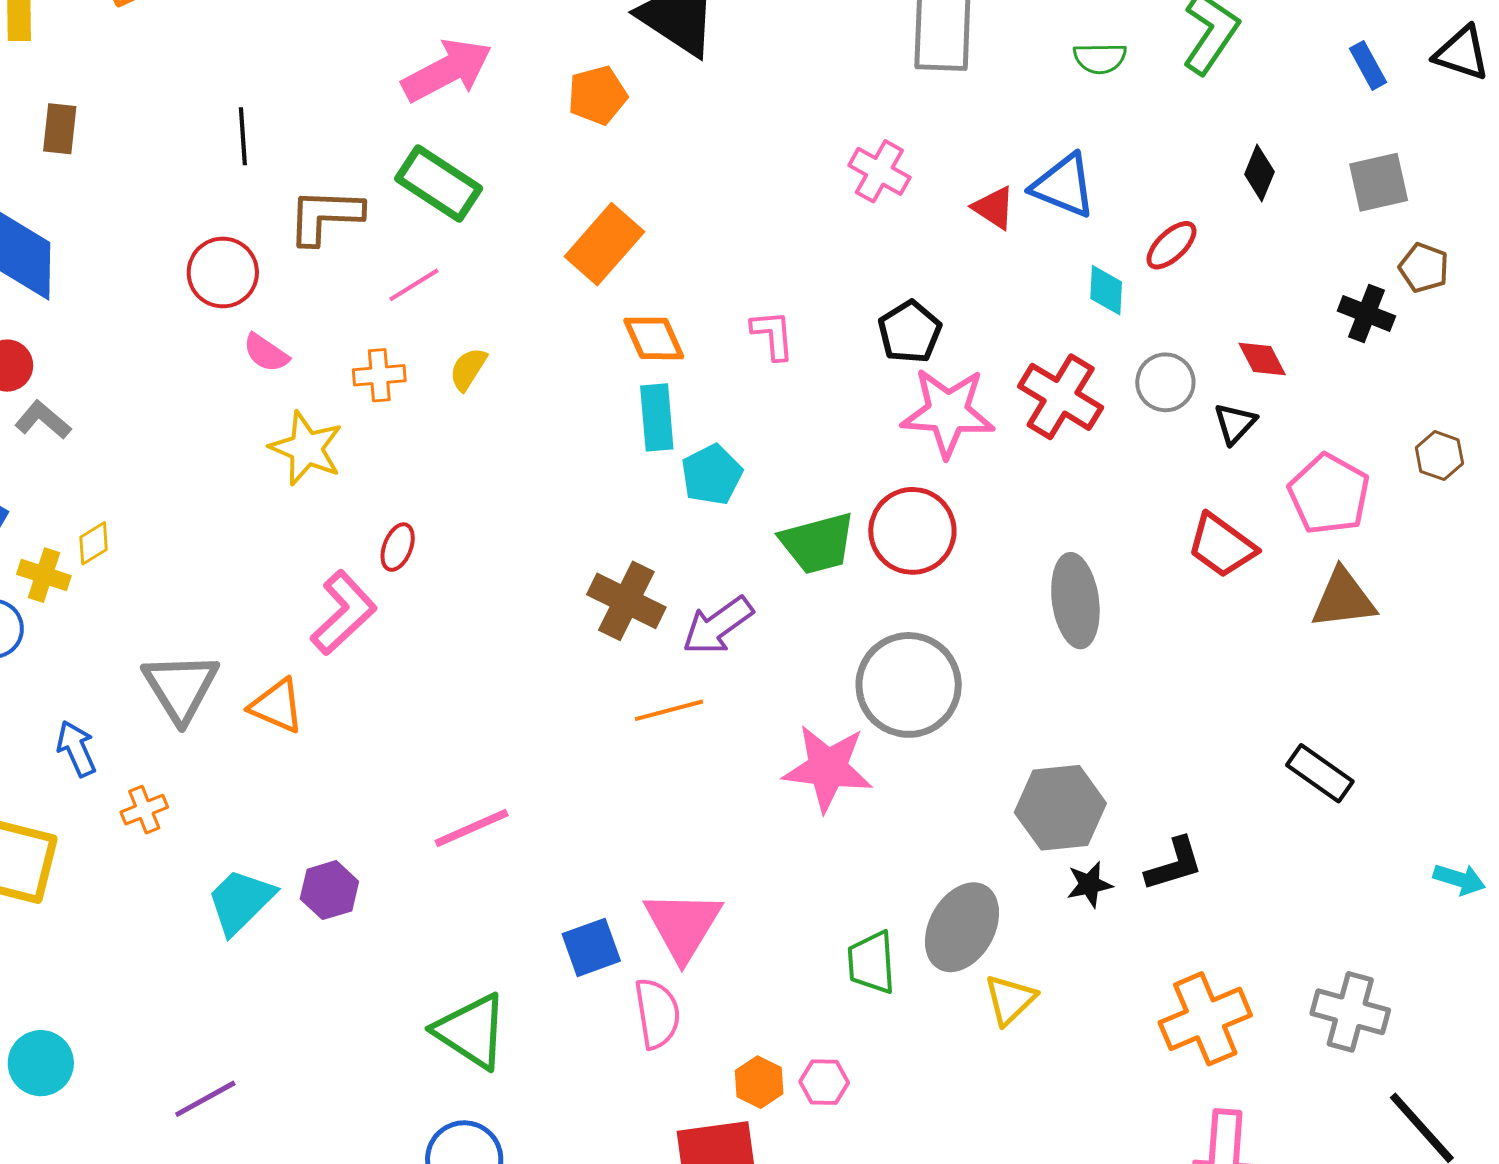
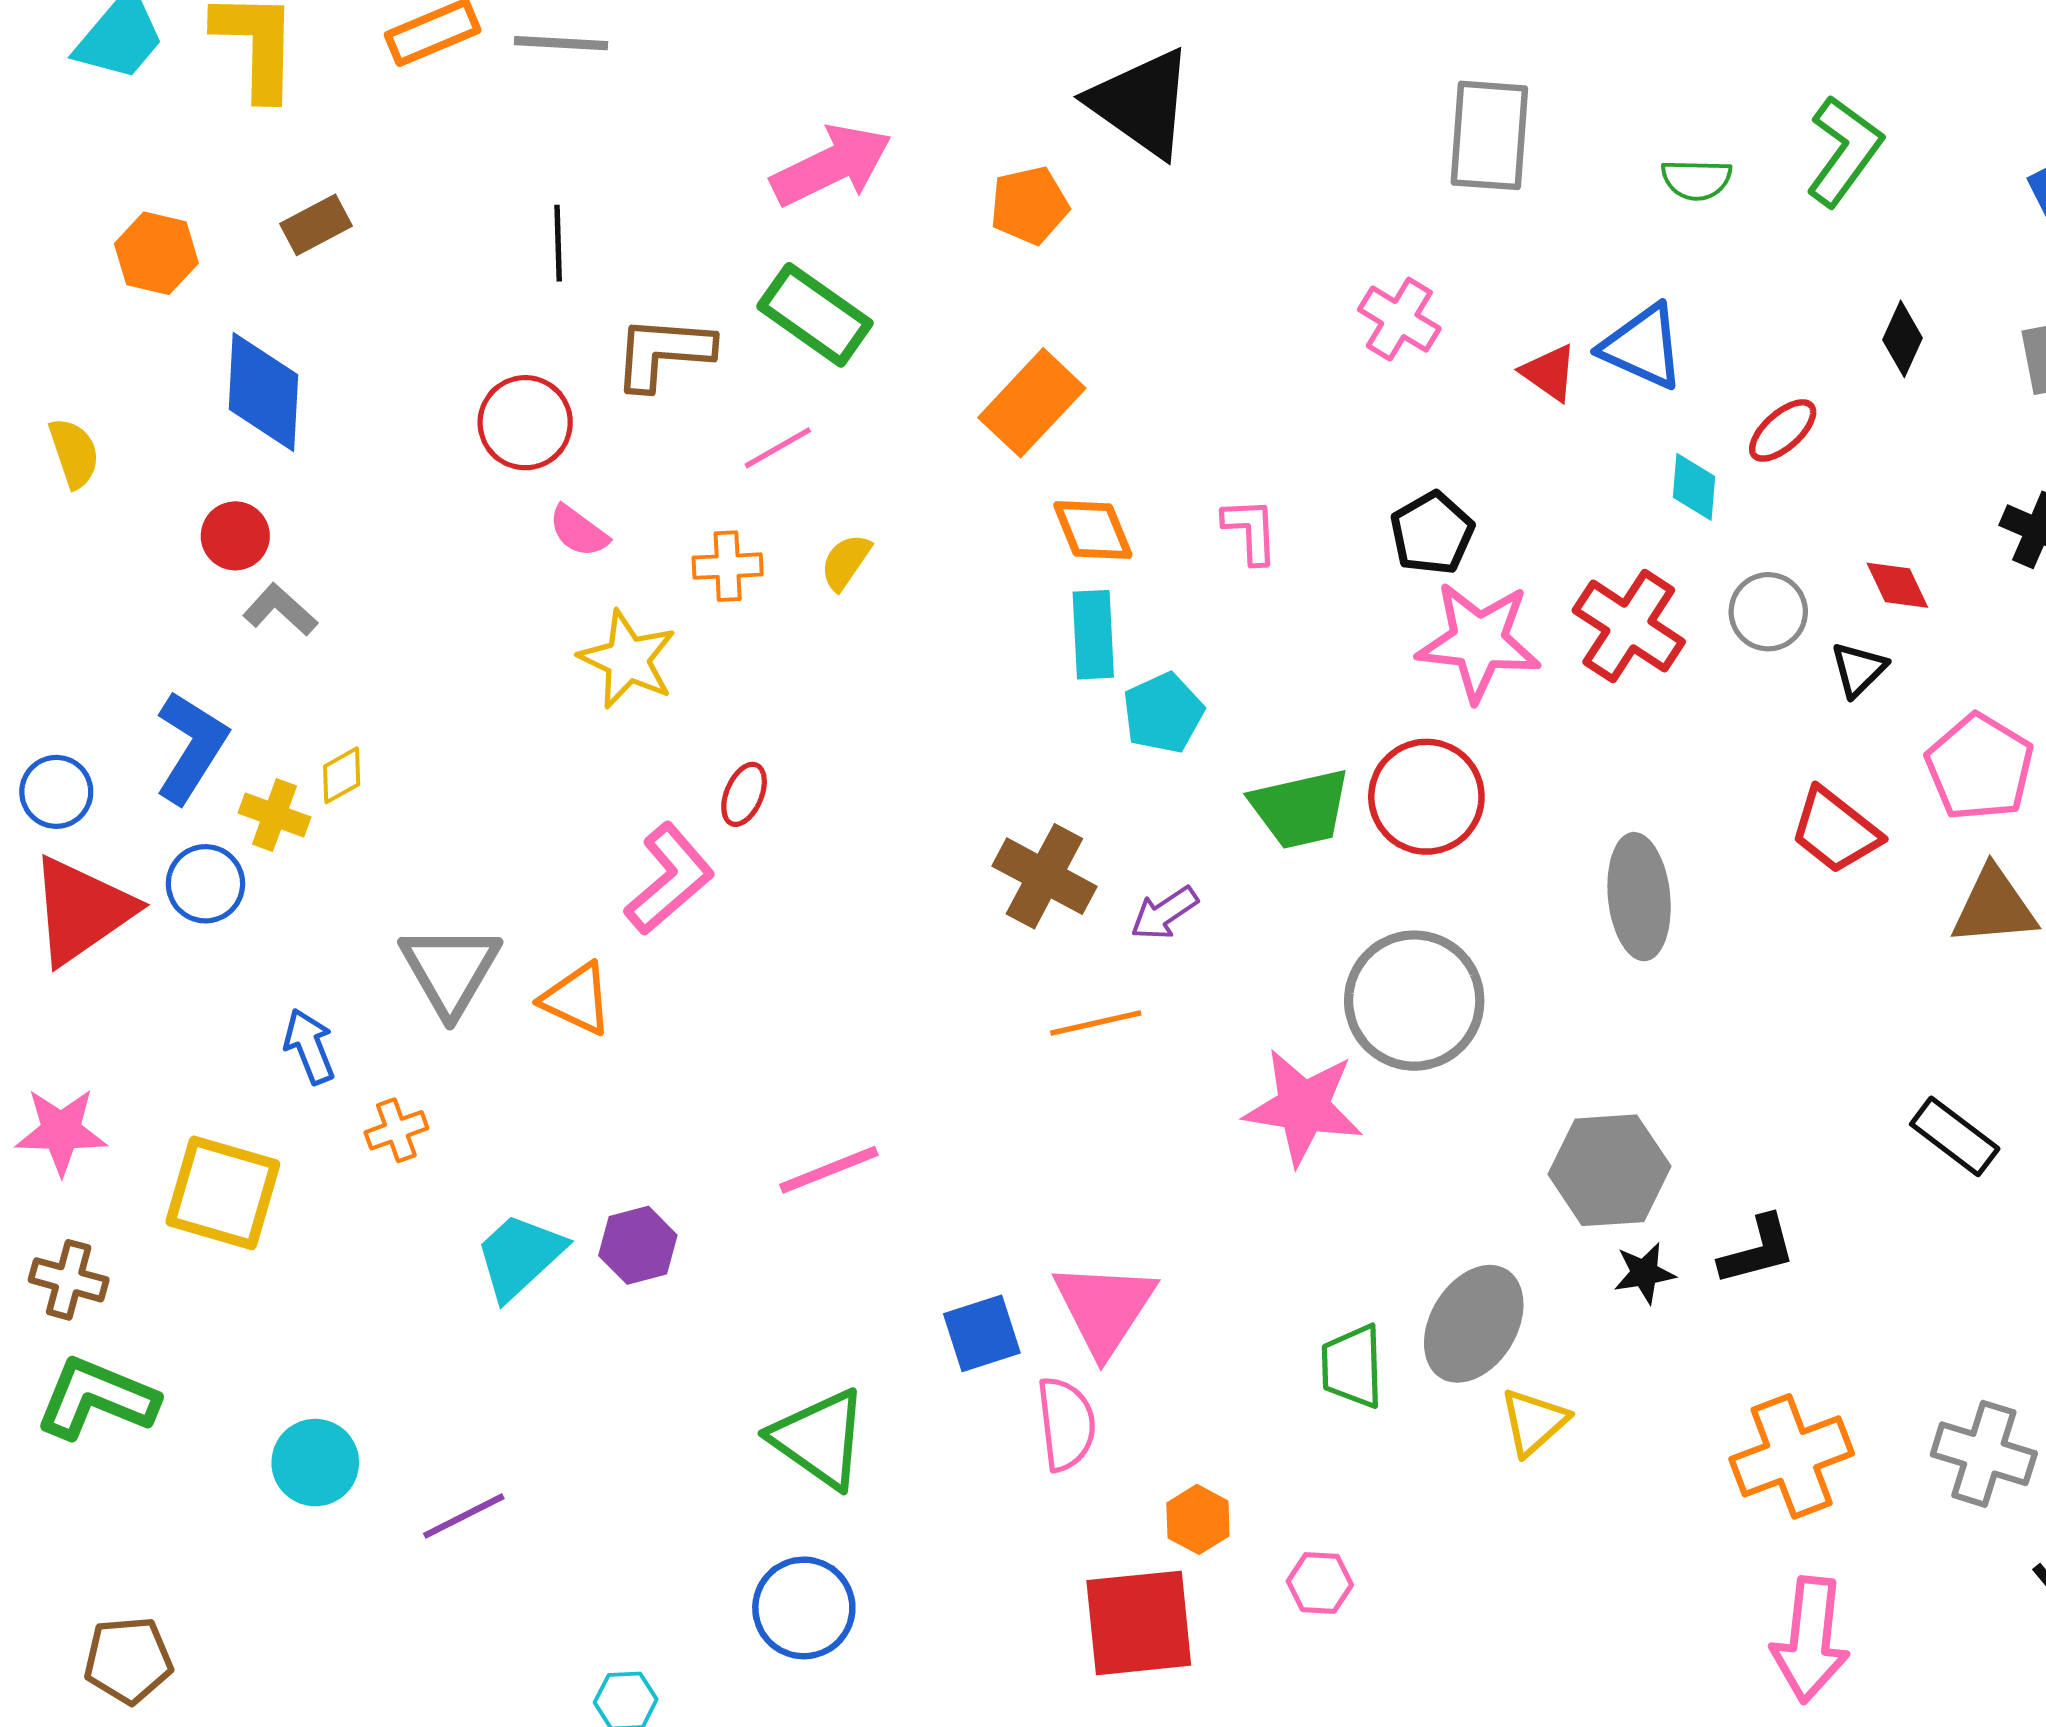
brown rectangle: (60, 129) -> (316, 225), turned 54
purple arrow: (718, 626) -> (1164, 913), size x0.7
cyan circle: (41, 1063) -> (315, 1463), moved
pink hexagon: (824, 1082) -> (1320, 1583), moved

